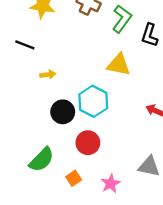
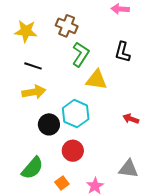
green L-shape: (122, 19) -> (81, 54), moved
black line: (25, 45) -> (33, 66), moved
yellow arrow: (48, 75) -> (34, 92), size x1.6

